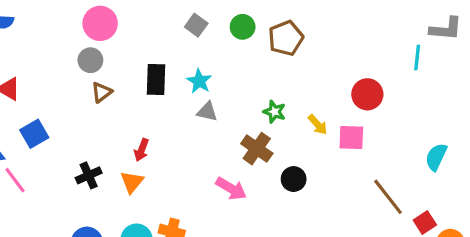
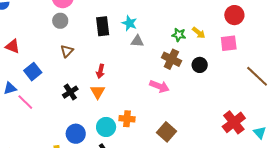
brown triangle: (102, 92) -> (67, 51), moved
yellow arrow: (318, 125) -> (199, 33), moved
black circle: (294, 179) -> (200, 65), moved

